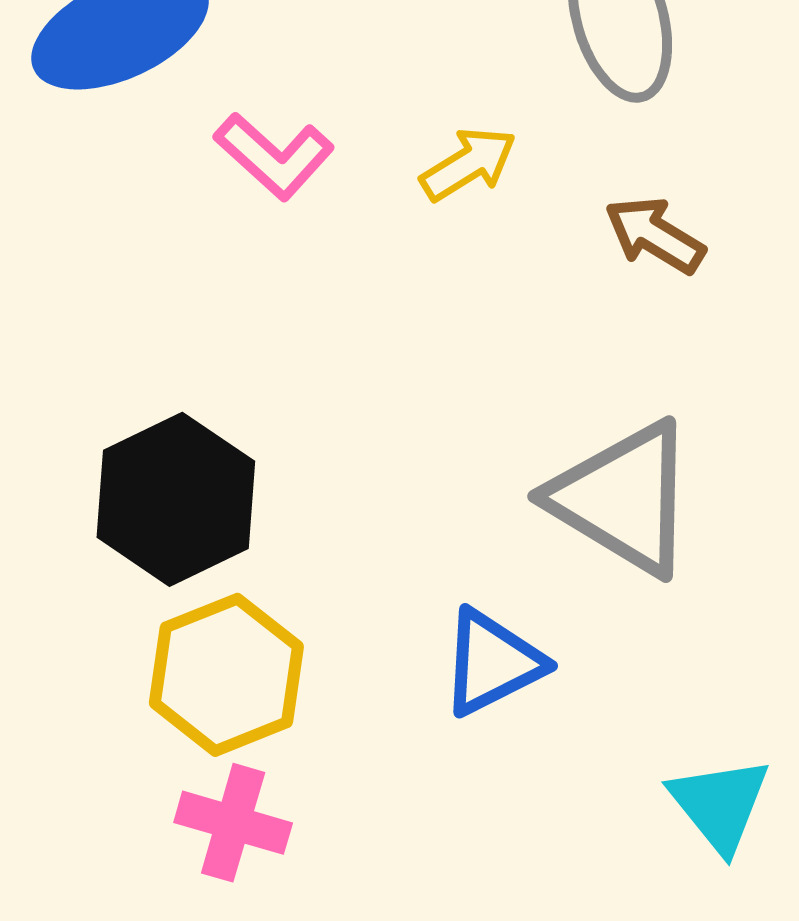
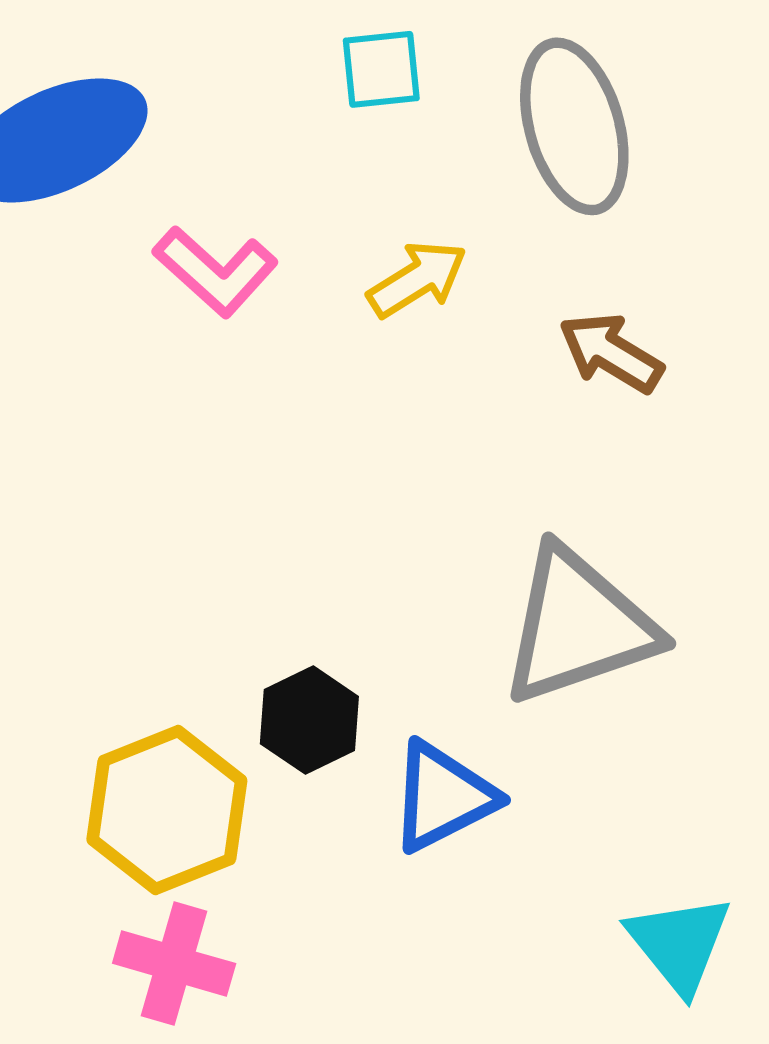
gray triangle: (623, 498) -> (578, 626), turned -50
black hexagon: (176, 499) -> (309, 720), moved, size x0.6

